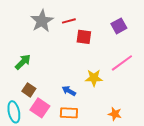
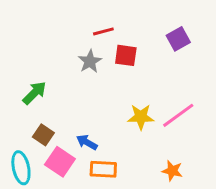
gray star: (42, 21) -> (90, 61), moved, size x0.7
pink line: (122, 63) -> (178, 115), moved
blue arrow: (69, 91) -> (87, 142), moved

